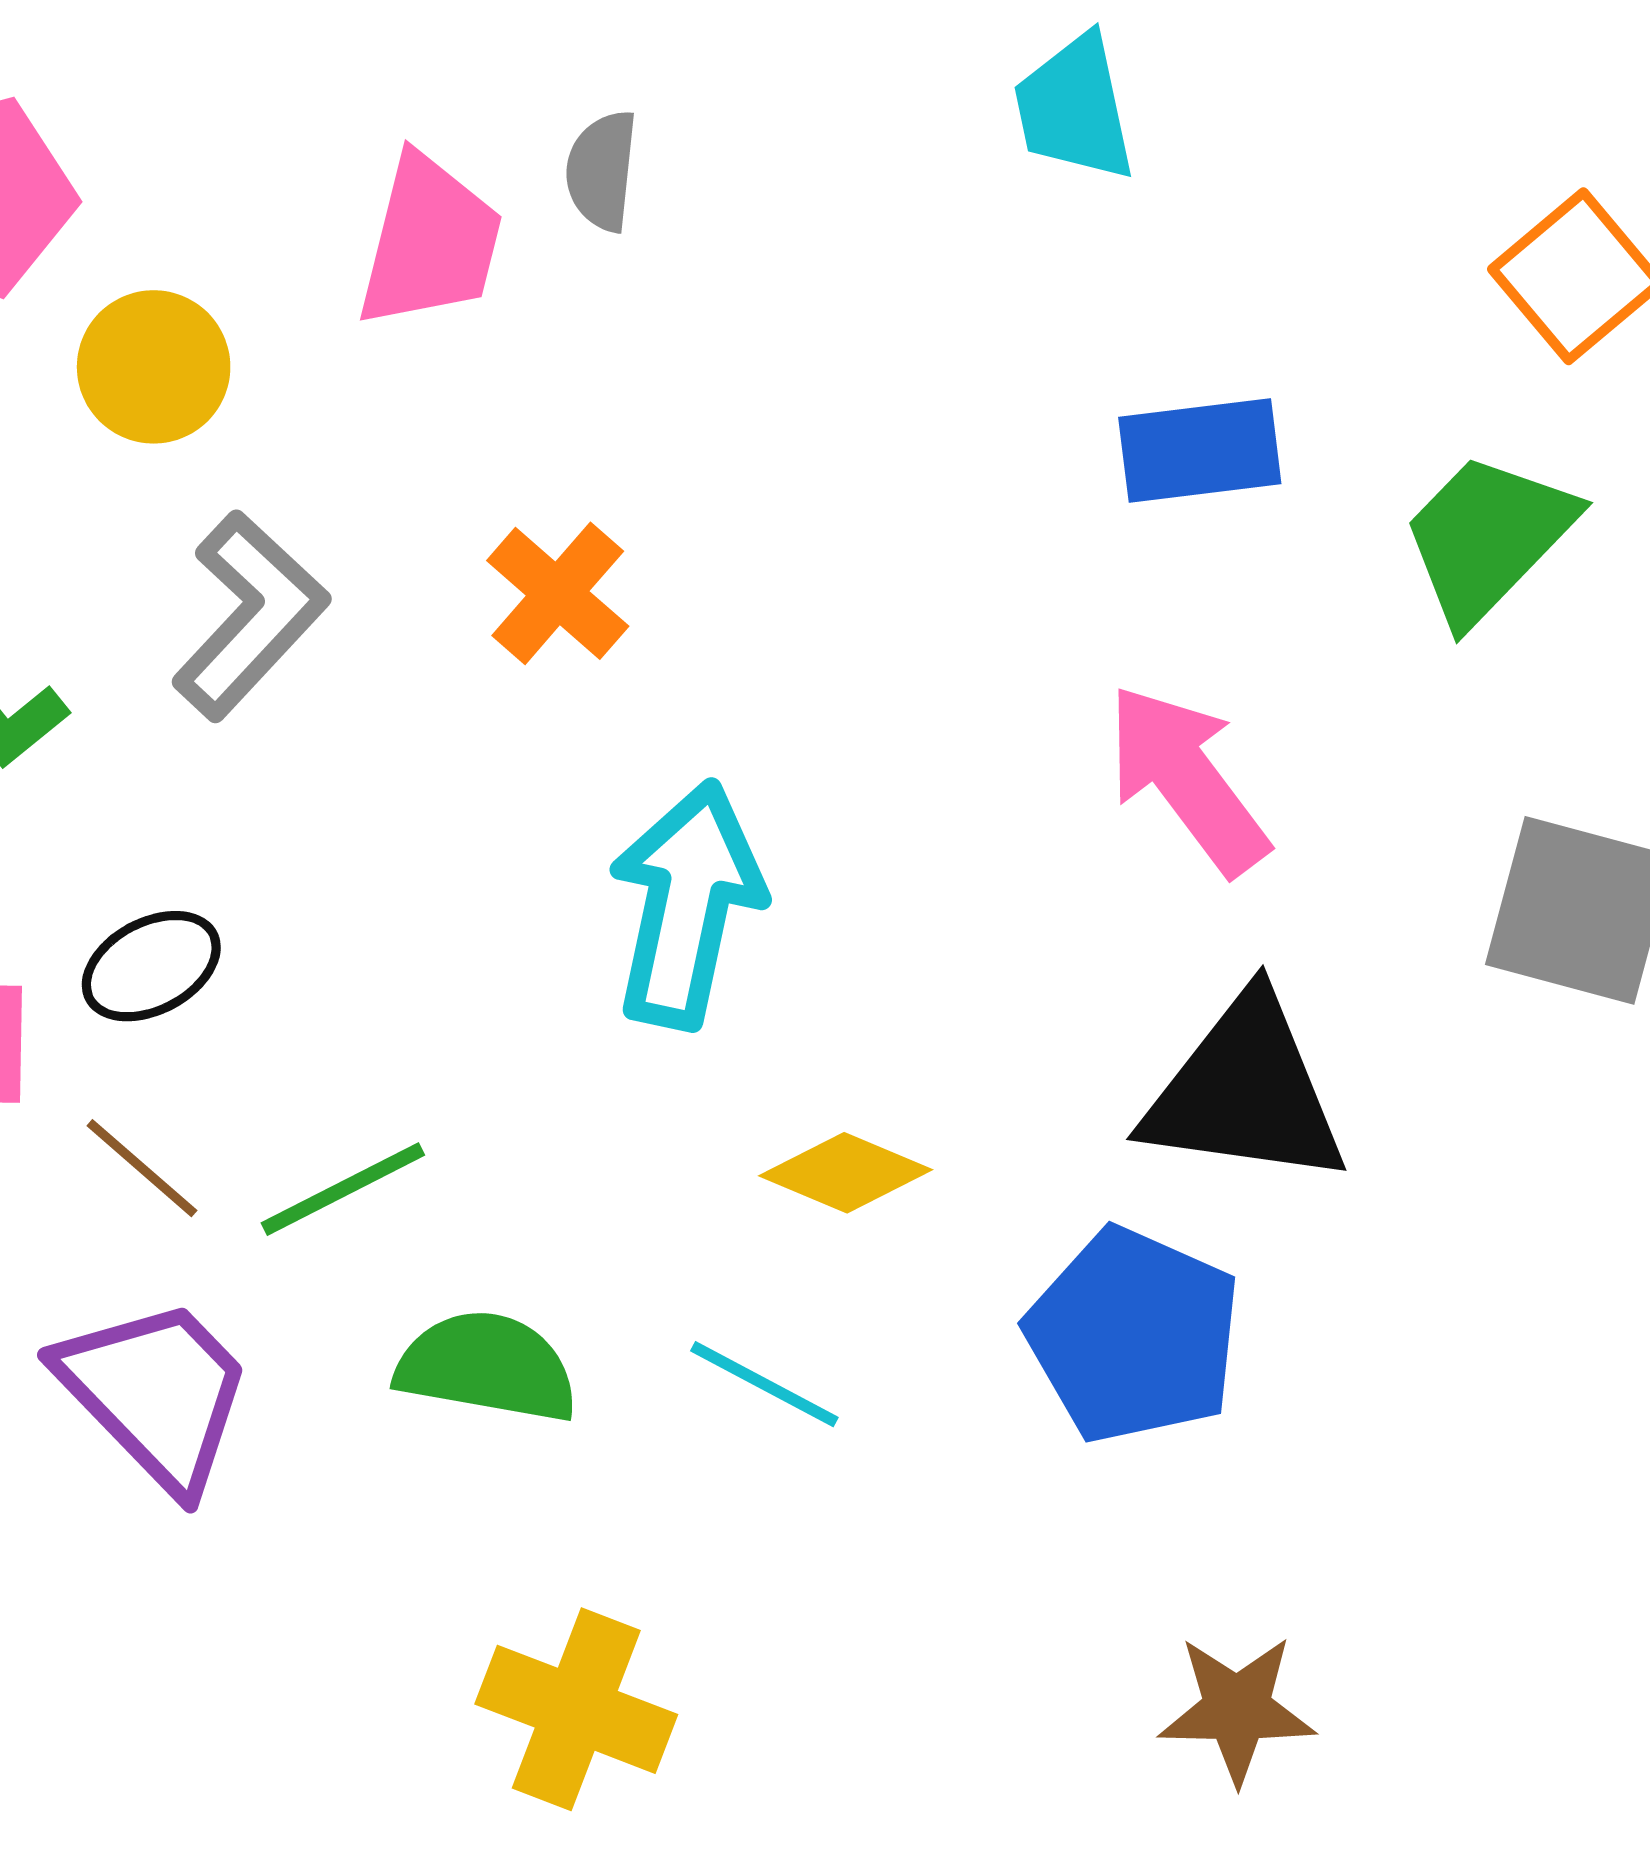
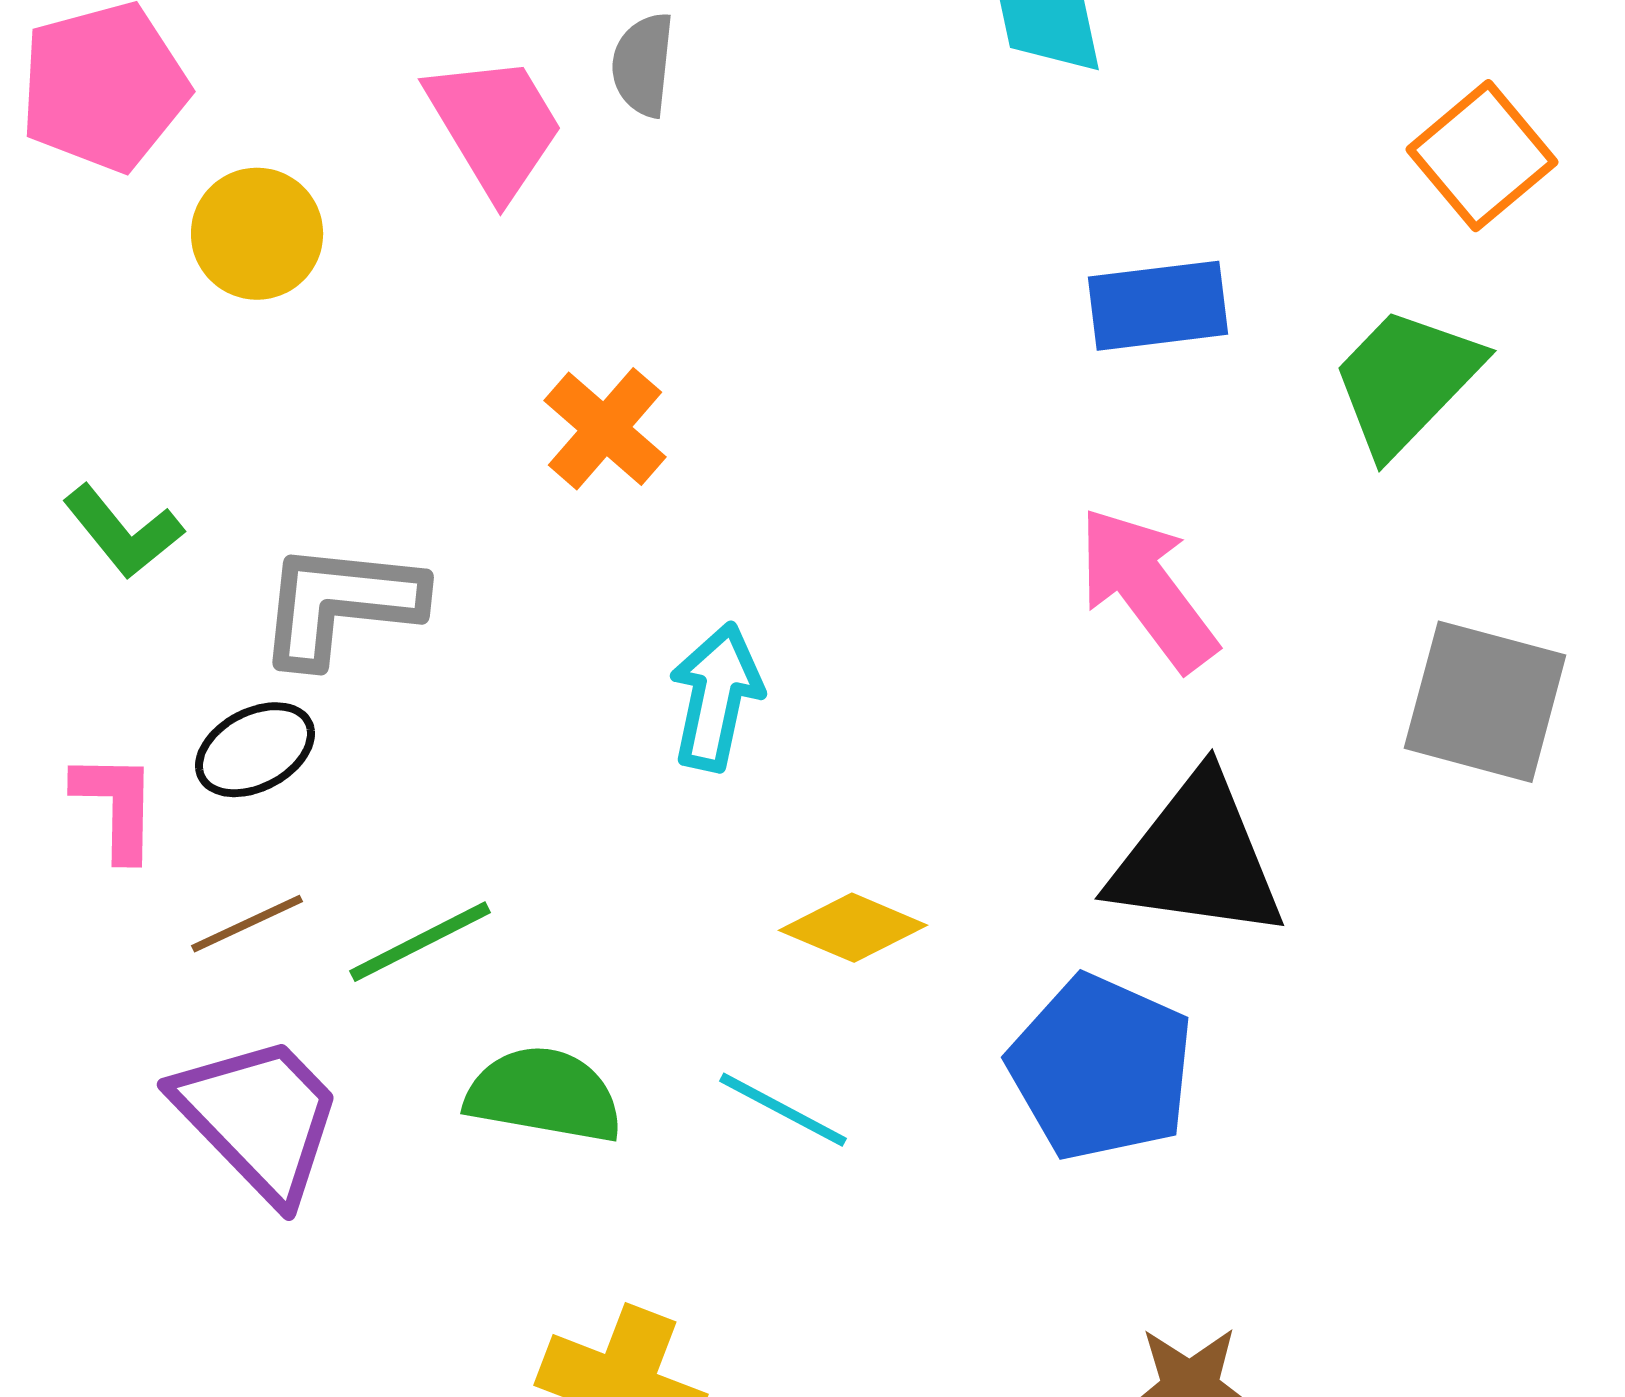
pink trapezoid: (430, 242) -> (495, 126), turned -45
gray L-shape: (250, 615) -> (340, 604), moved, turned -127
cyan arrow: (687, 905) -> (716, 697), size x0.7
brown line: (142, 1168) -> (247, 924), turned -66

